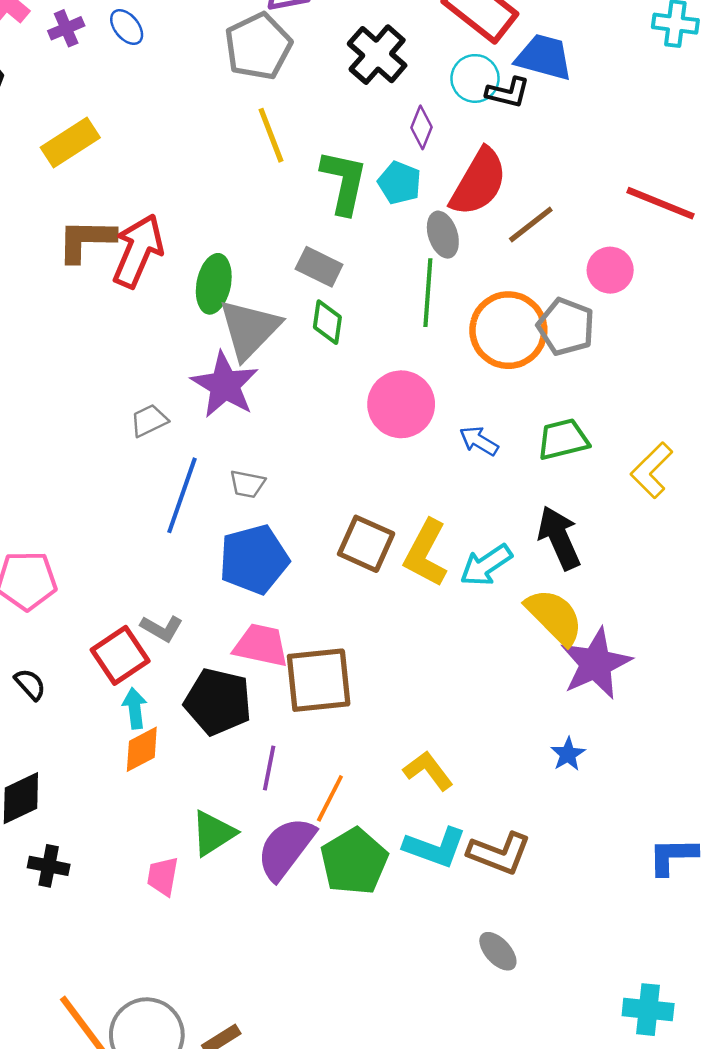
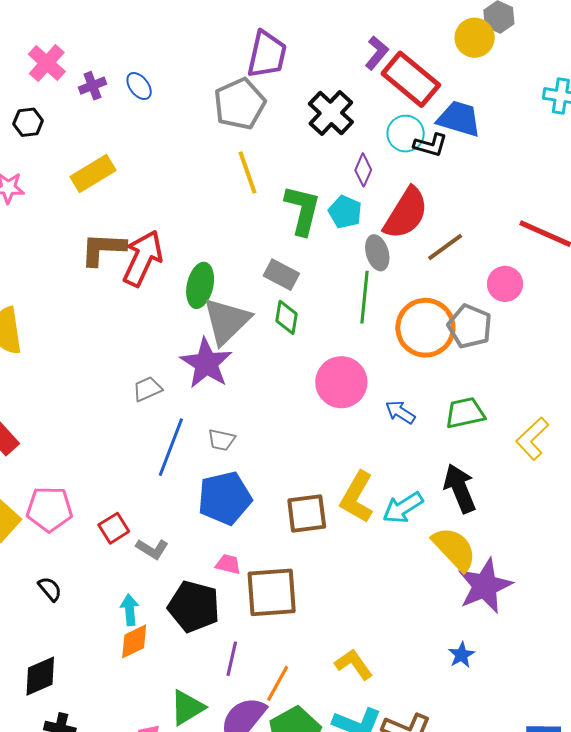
brown square: (366, 544) -> (307, 514), moved, turned -33
pink trapezoid: (261, 645) -> (228, 564), size x0.6
red square: (120, 655) -> (114, 528), moved, size x0.7

